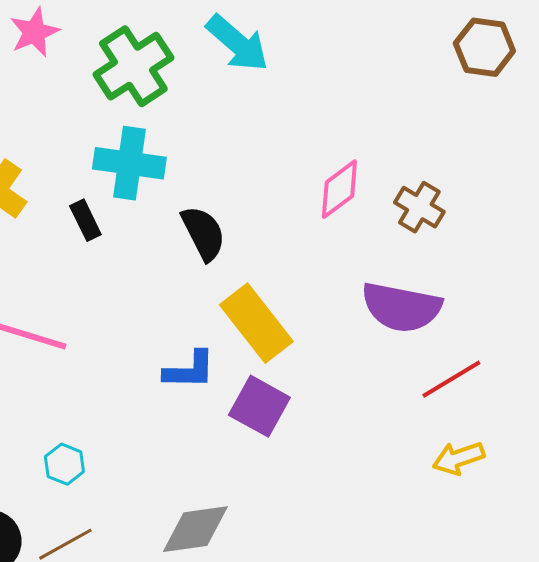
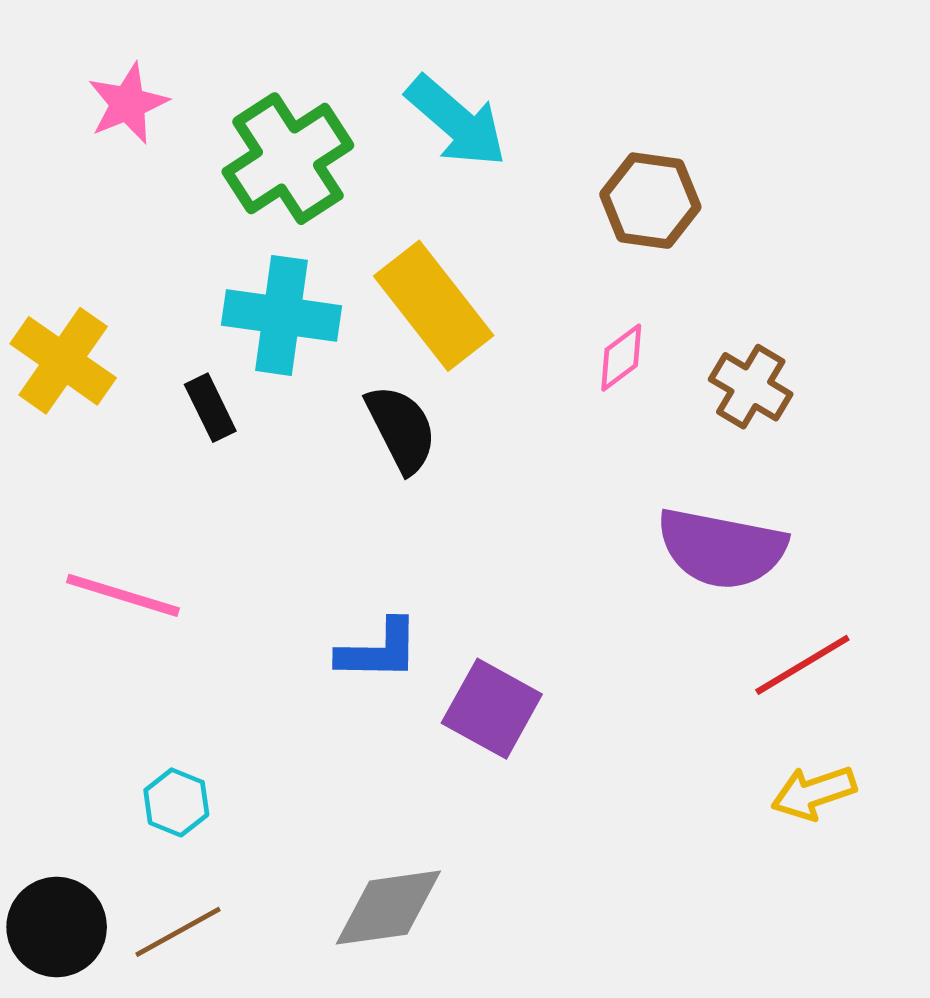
brown hexagon: (484, 47) -> (650, 201), moved
pink diamond: (339, 189) -> (621, 358), size x0.7
yellow rectangle: (256, 323) -> (434, 306), moved

